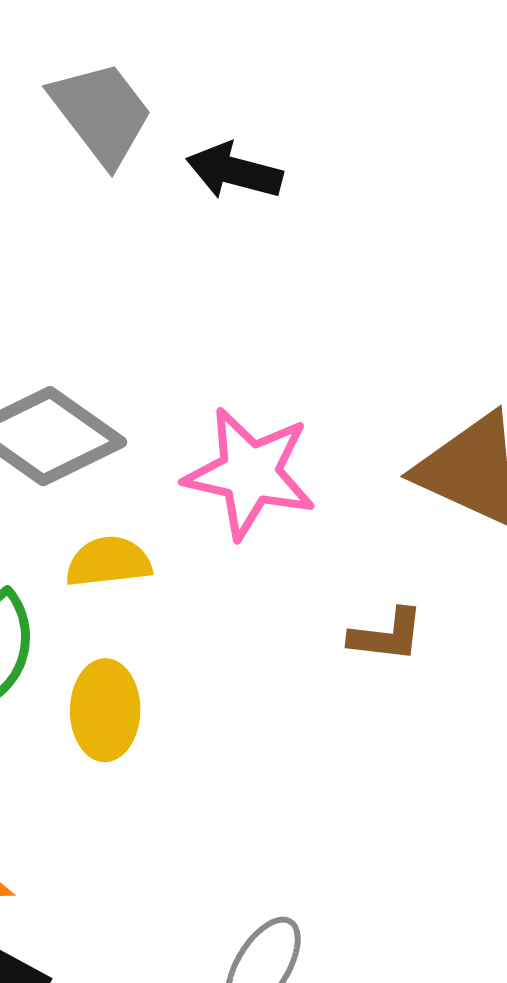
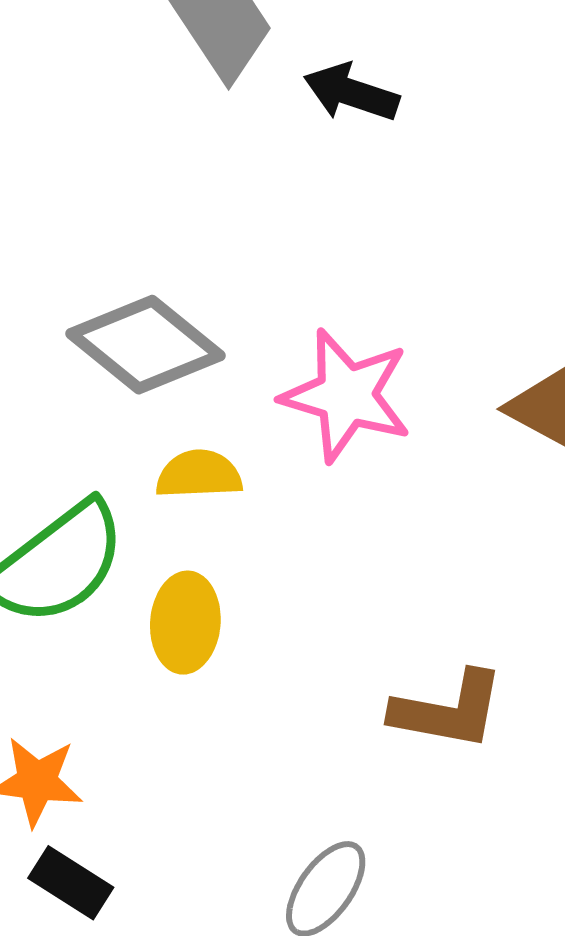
brown L-shape: (387, 635) -> (448, 710), moved, size x1.5

